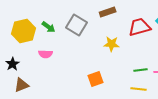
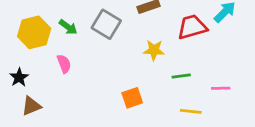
pink semicircle: (46, 54) -> (64, 64), turned -112
green line: (141, 70) -> (181, 76), moved

